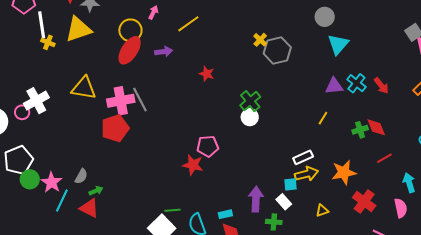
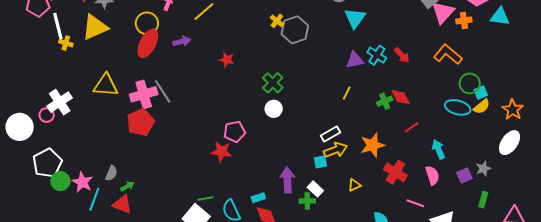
white circle: (250, 117) -> (274, 109), moved
white rectangle: (284, 202) -> (315, 189), moved

